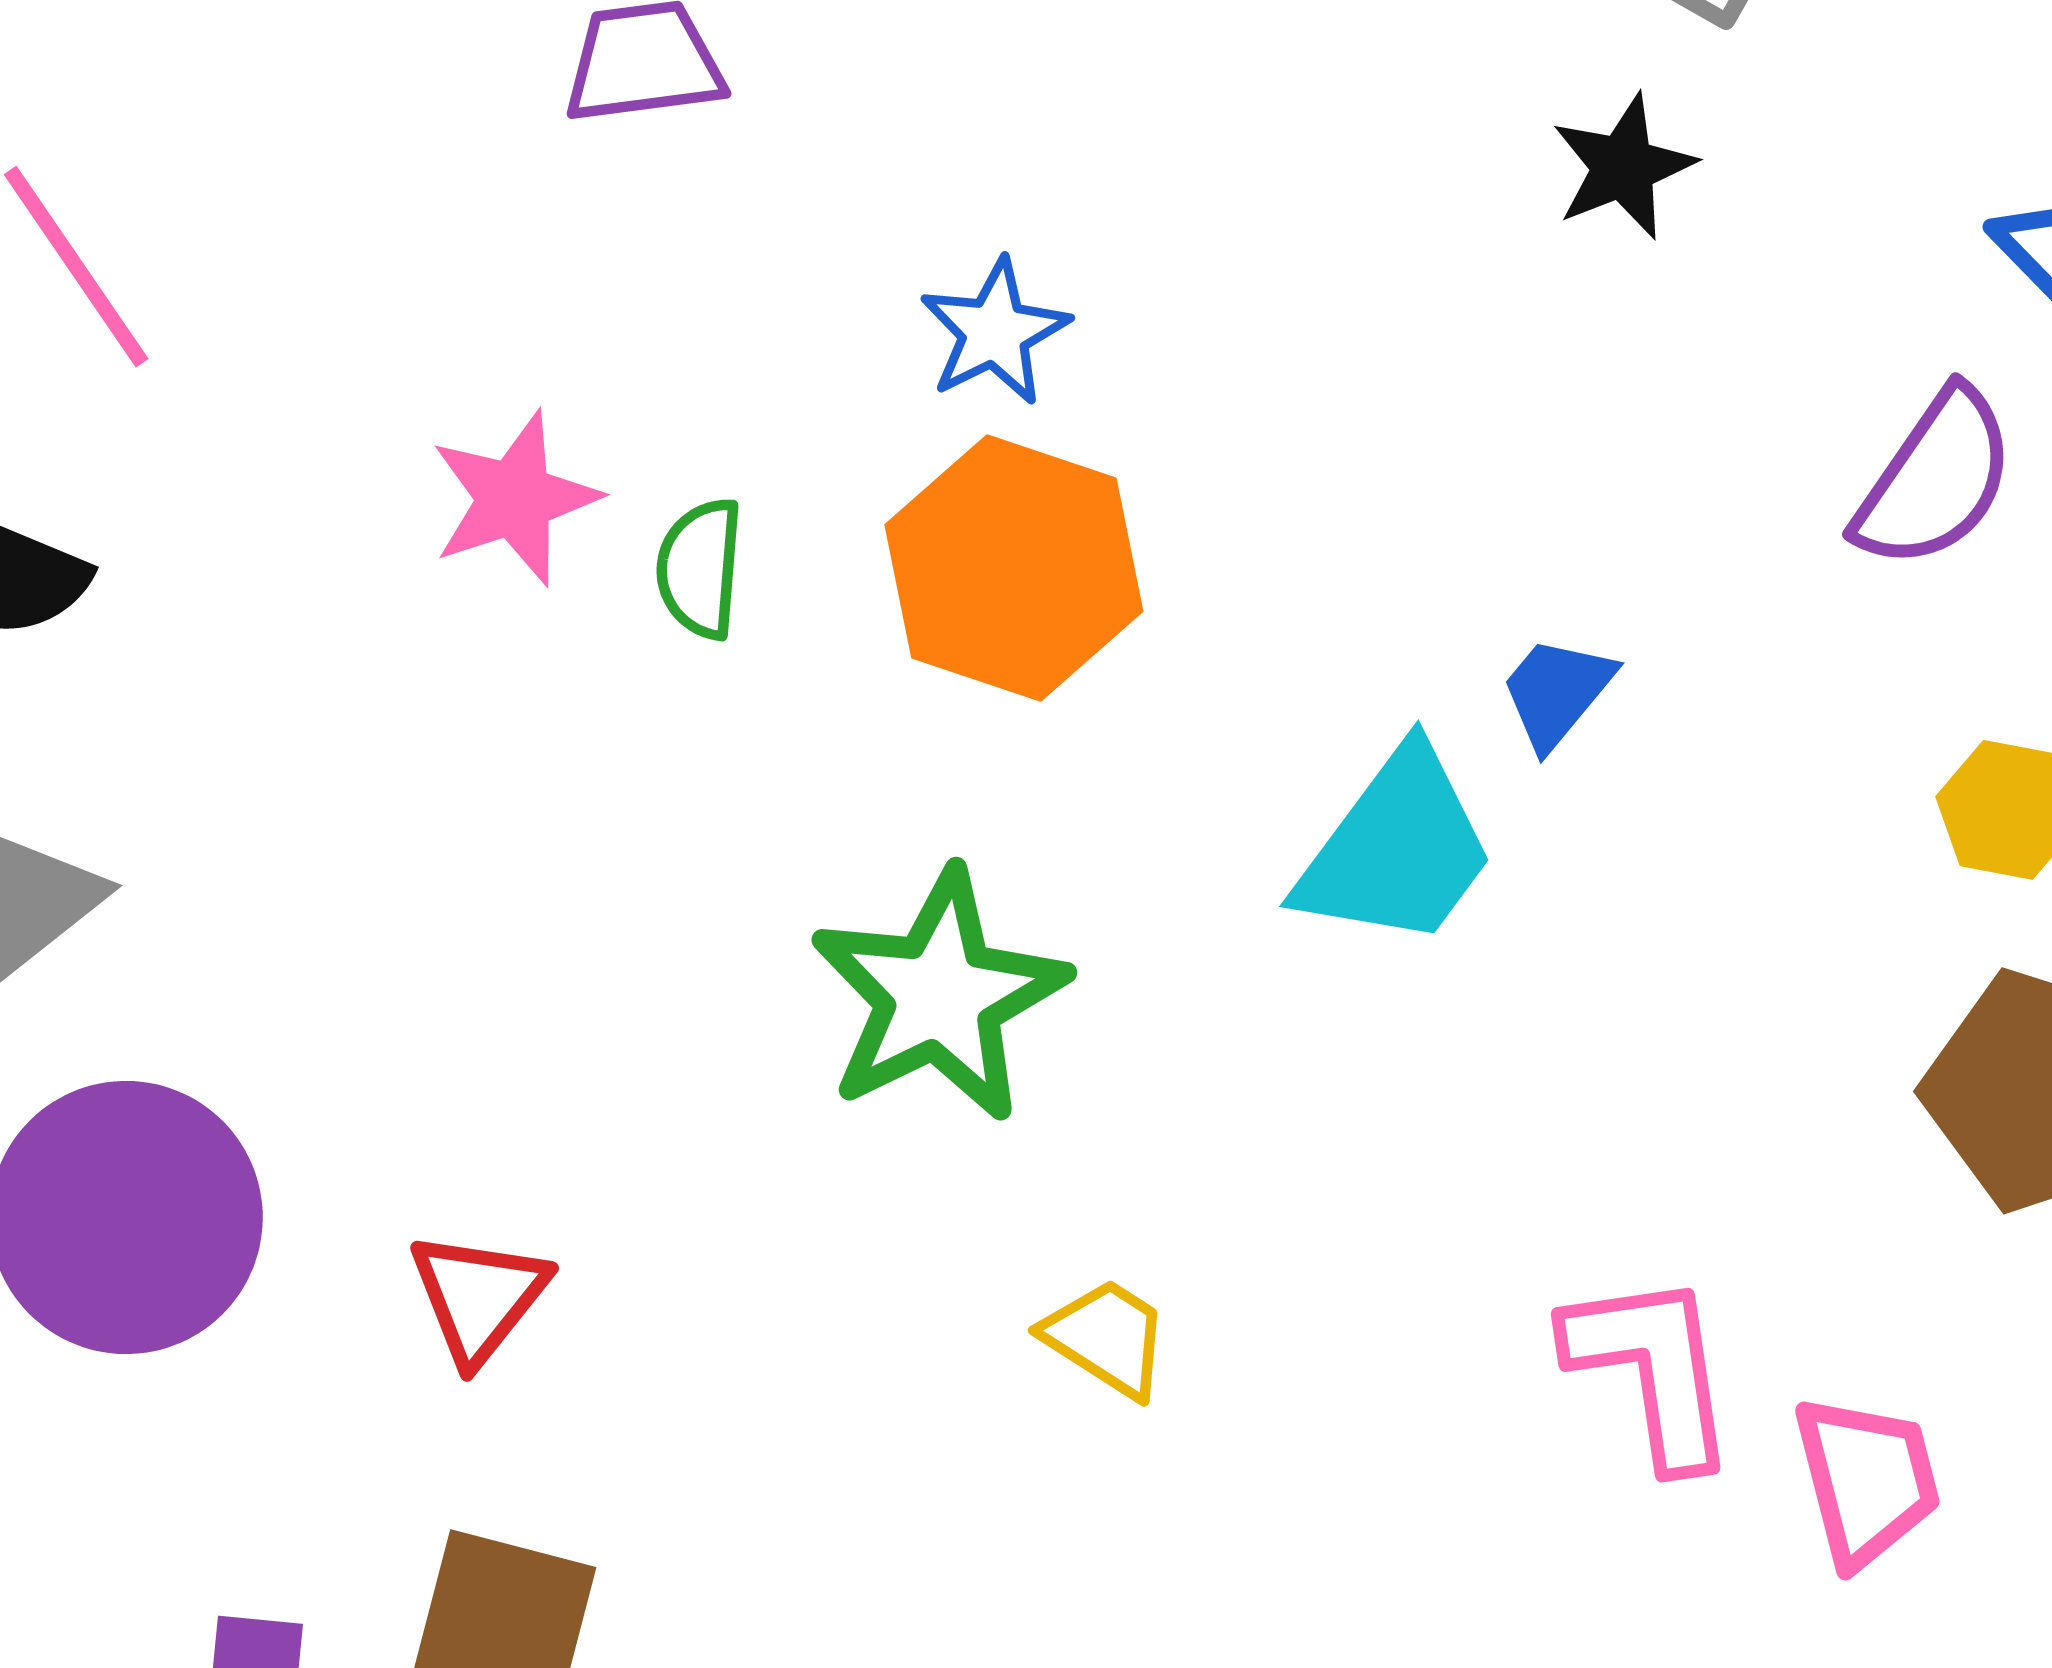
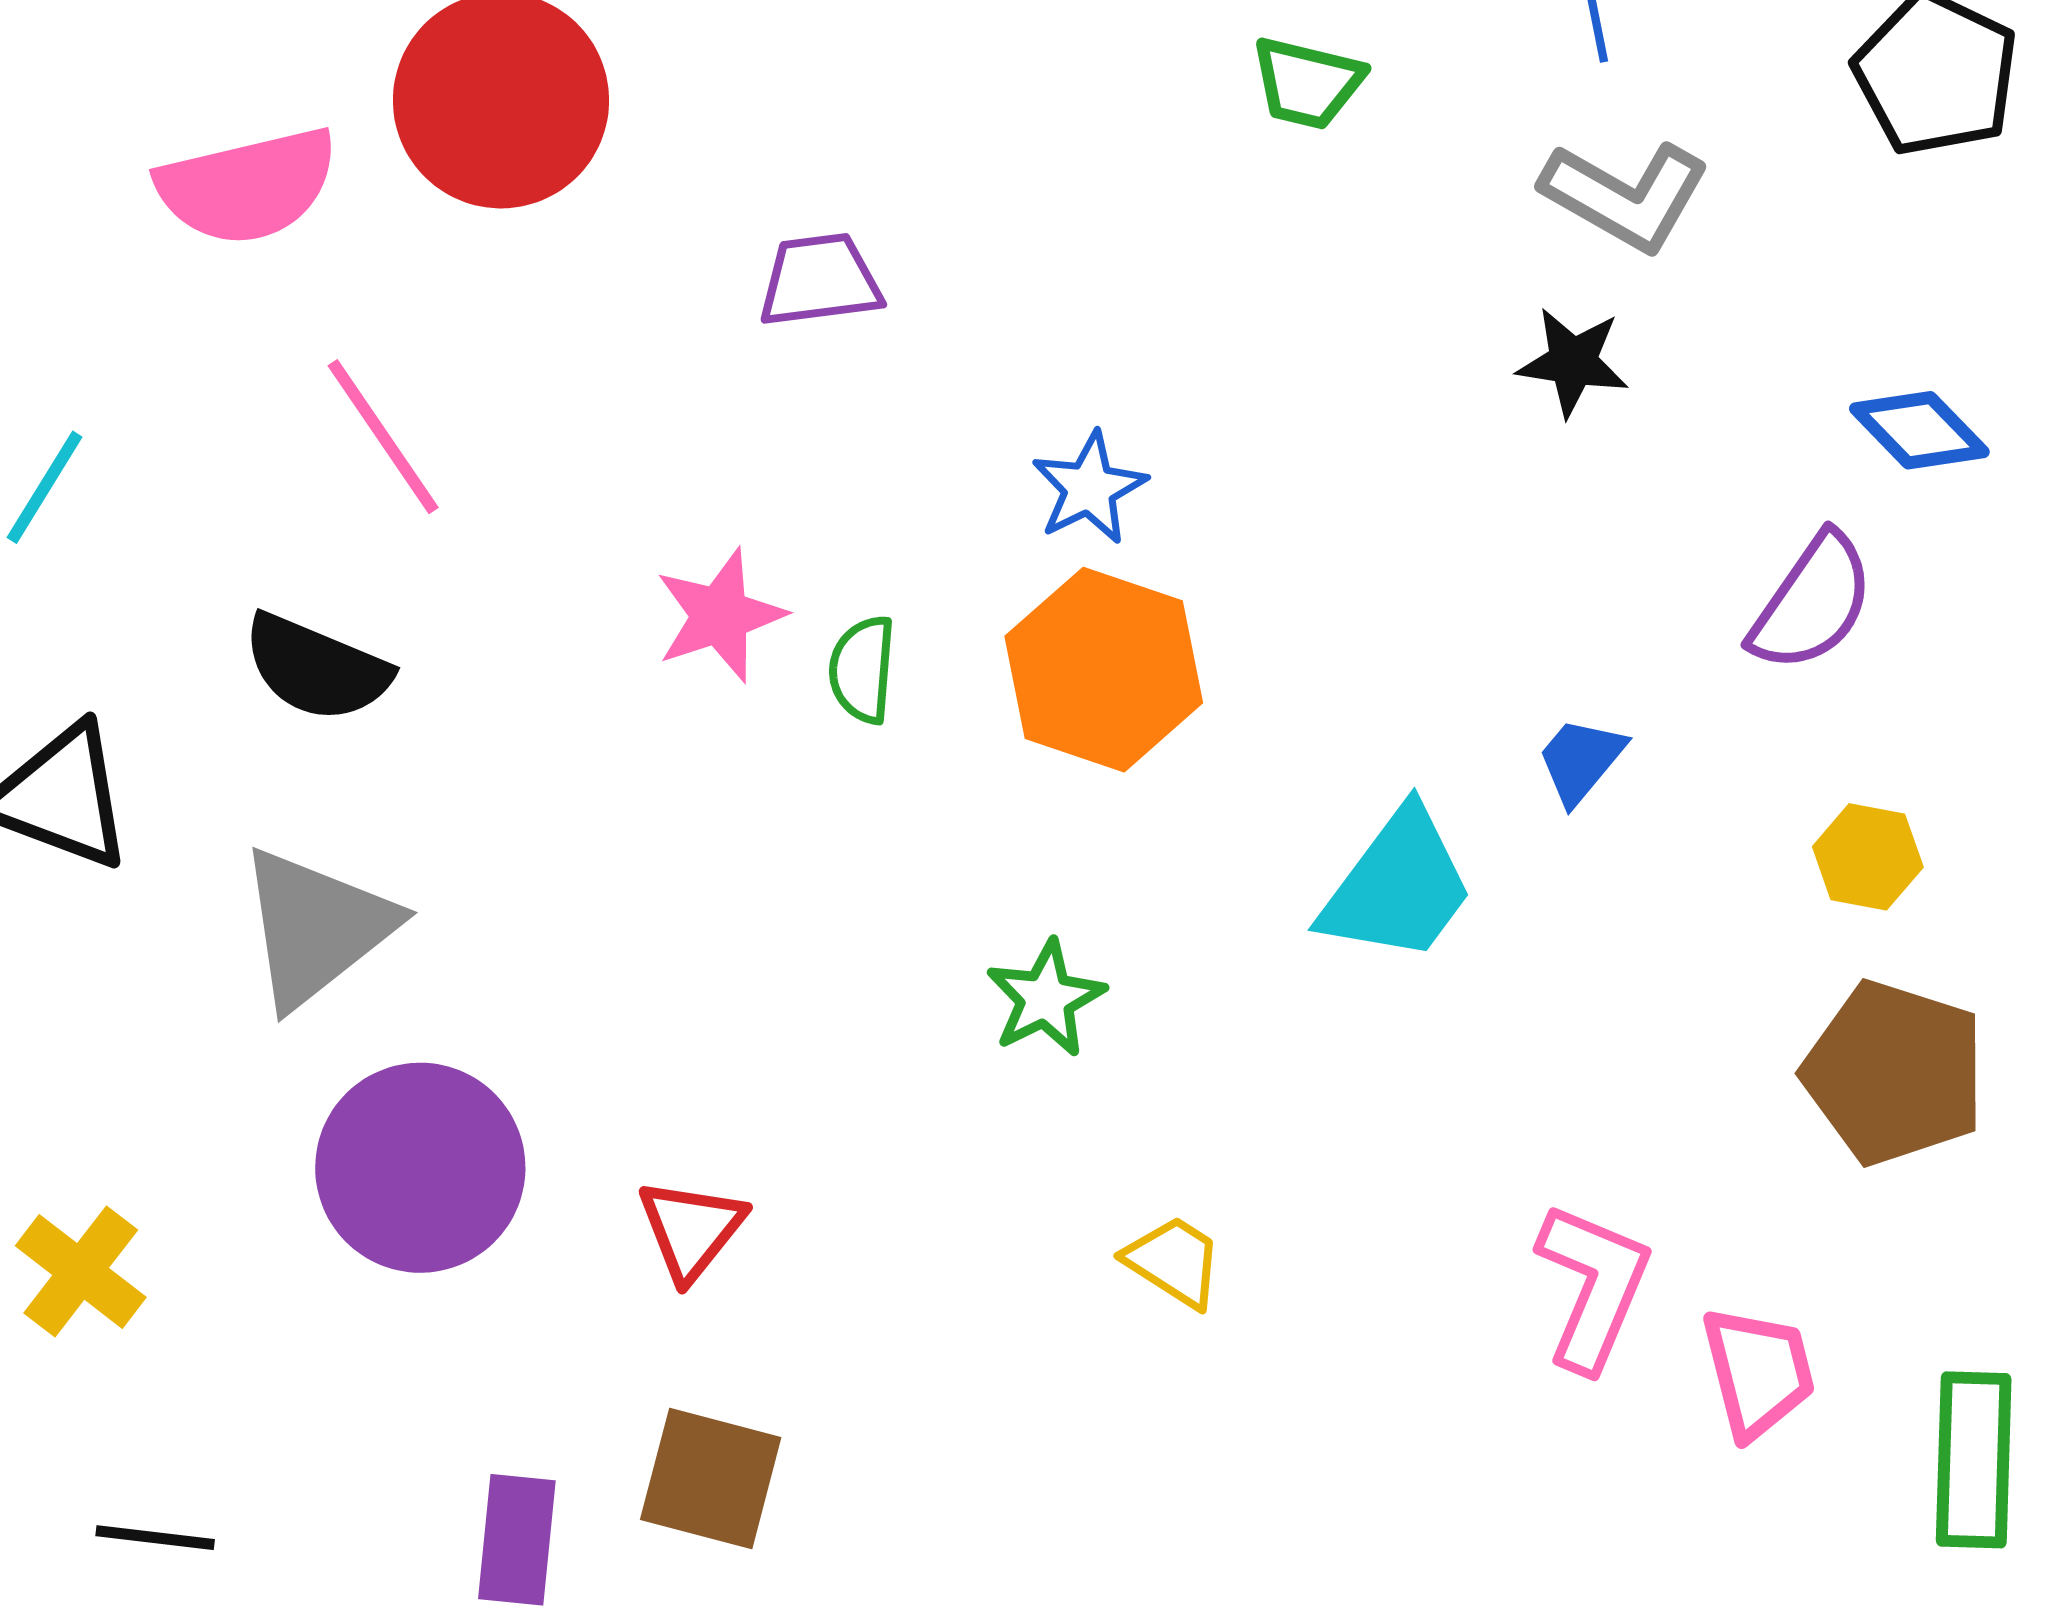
black star: (1623, 167) -> (1573, 362), turned 30
blue trapezoid: (1557, 692) -> (1581, 760), moved
green star: (939, 996) -> (1046, 998), size x0.6
pink L-shape: (1652, 1369) -> (1593, 1286), turned 31

